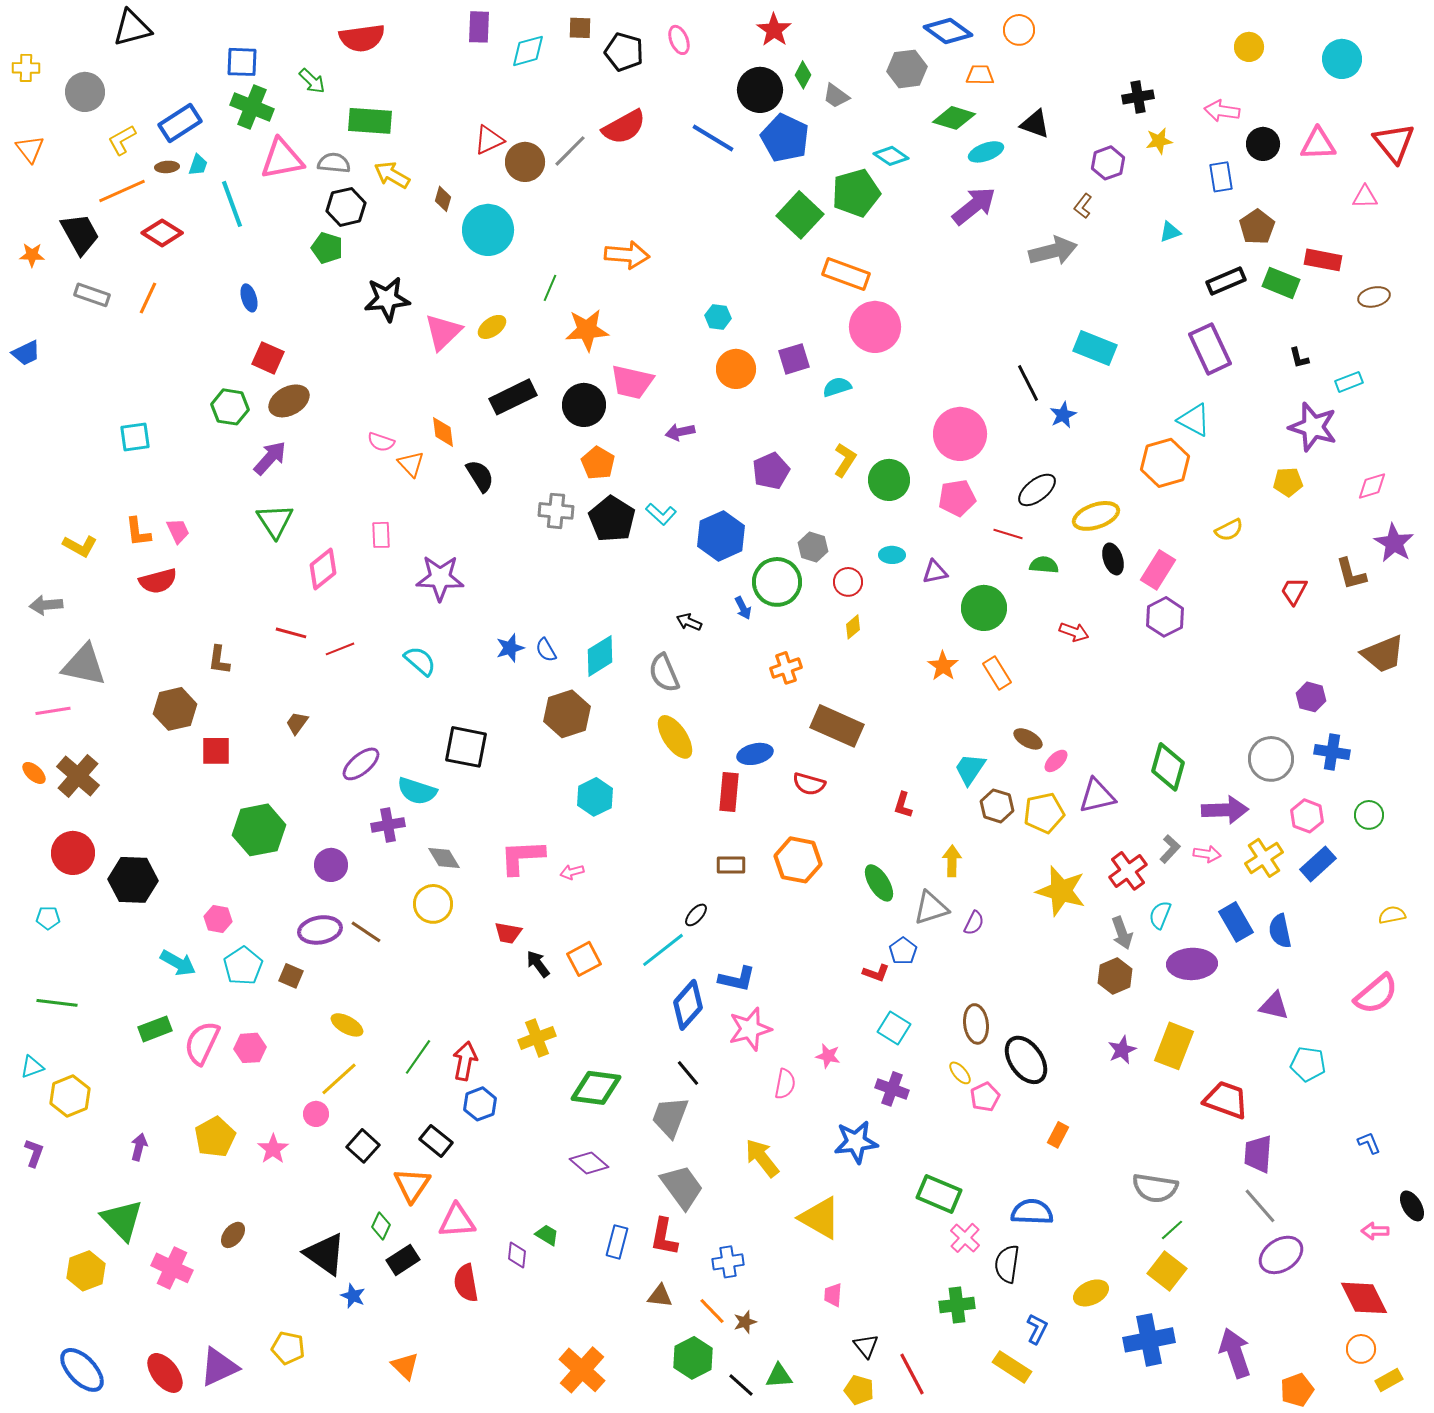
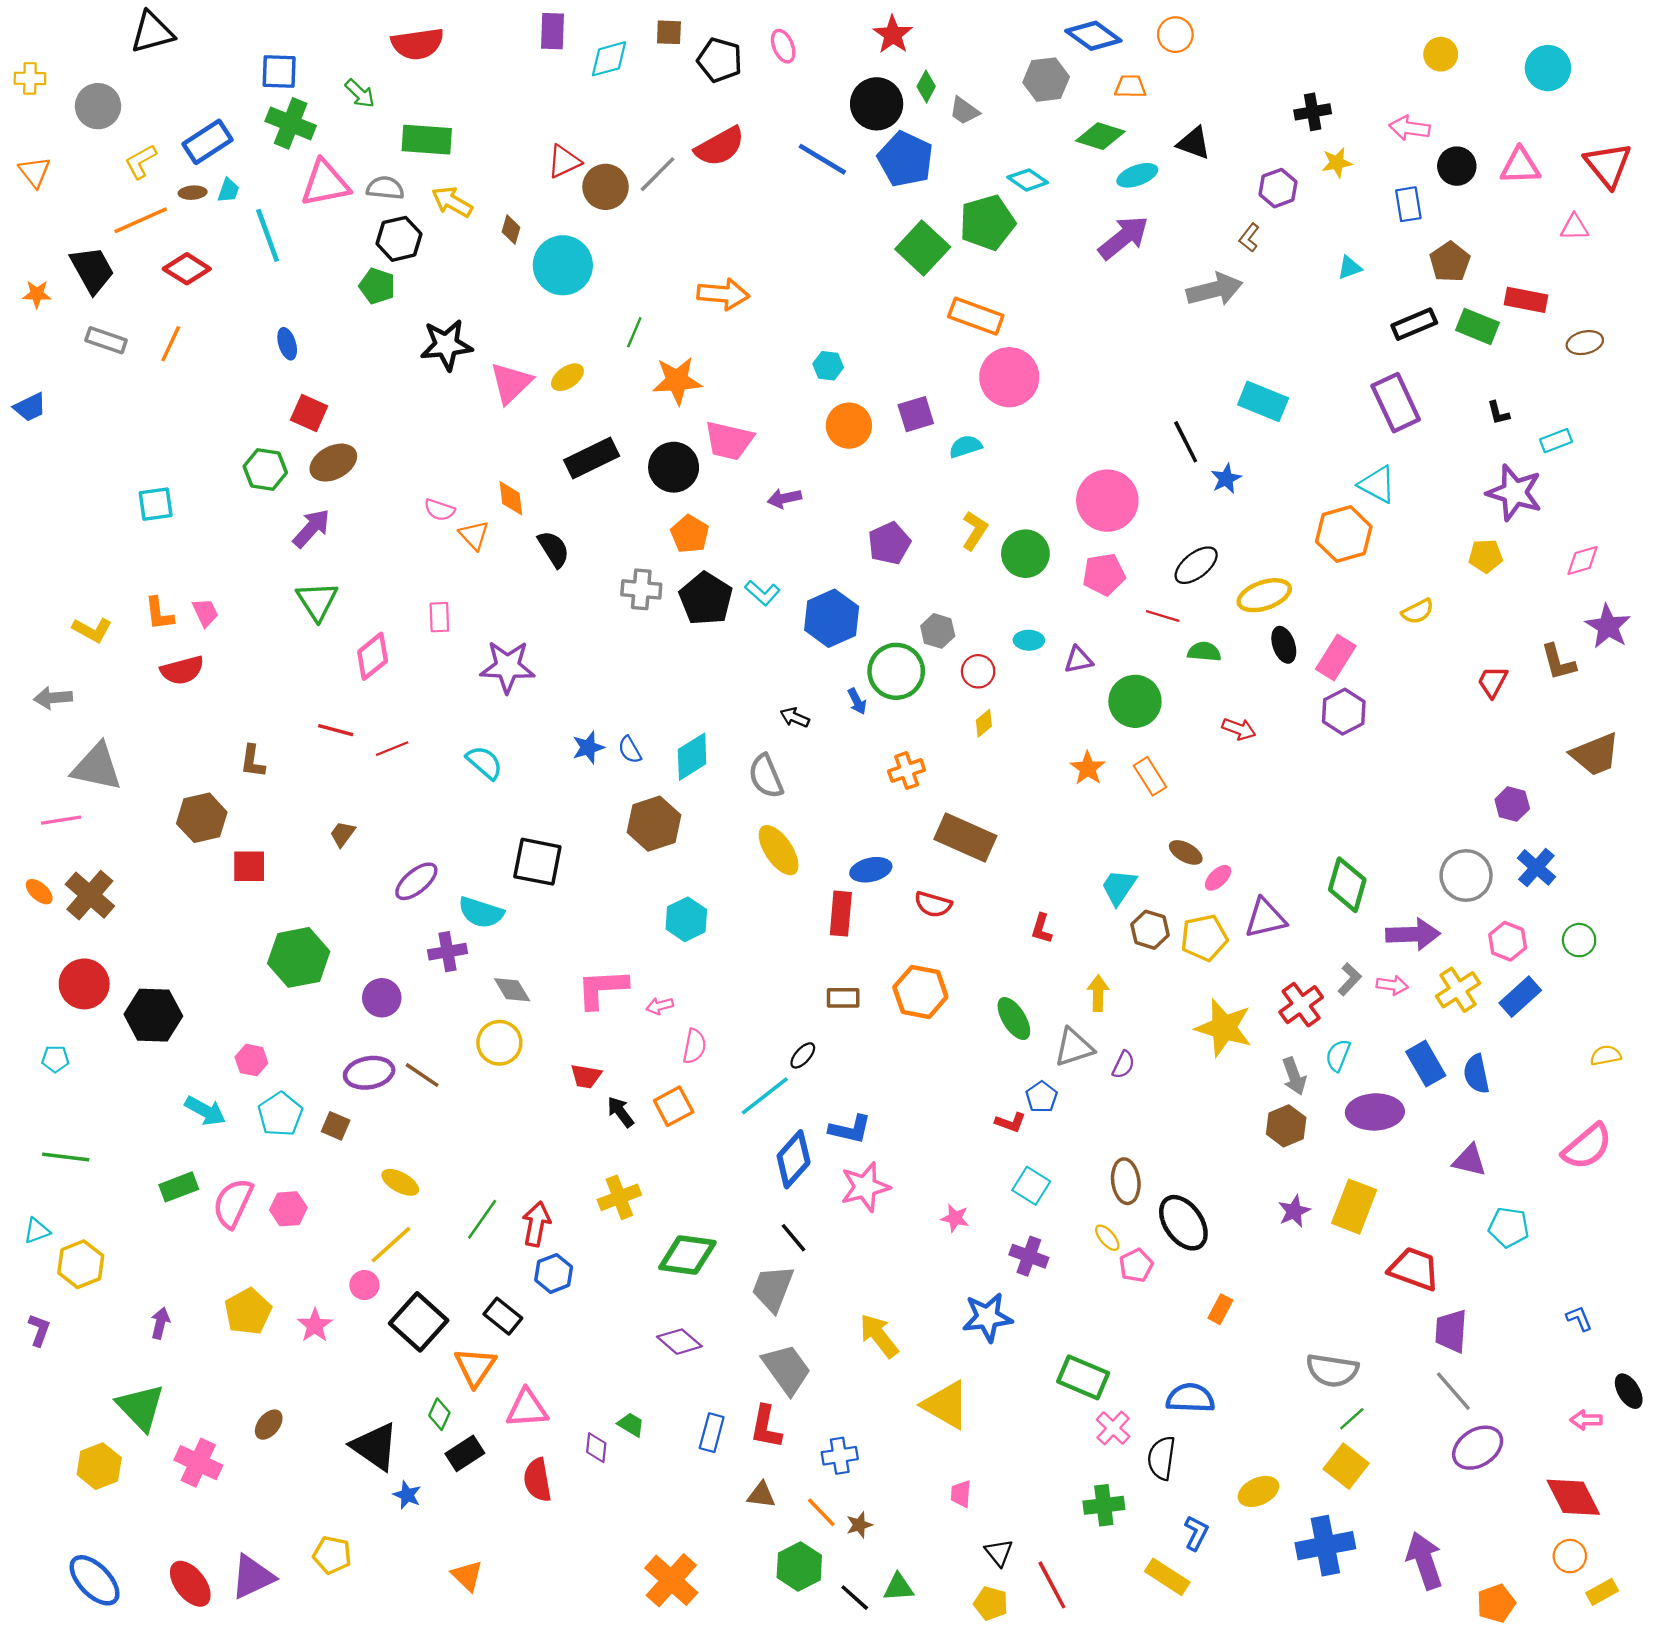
blue cross: (1332, 752) -> (1536, 867), turned 32
pink semicircle: (785, 1084) -> (694, 1046), moved
black square: (363, 1146) -> (419, 1322), size x1.5

